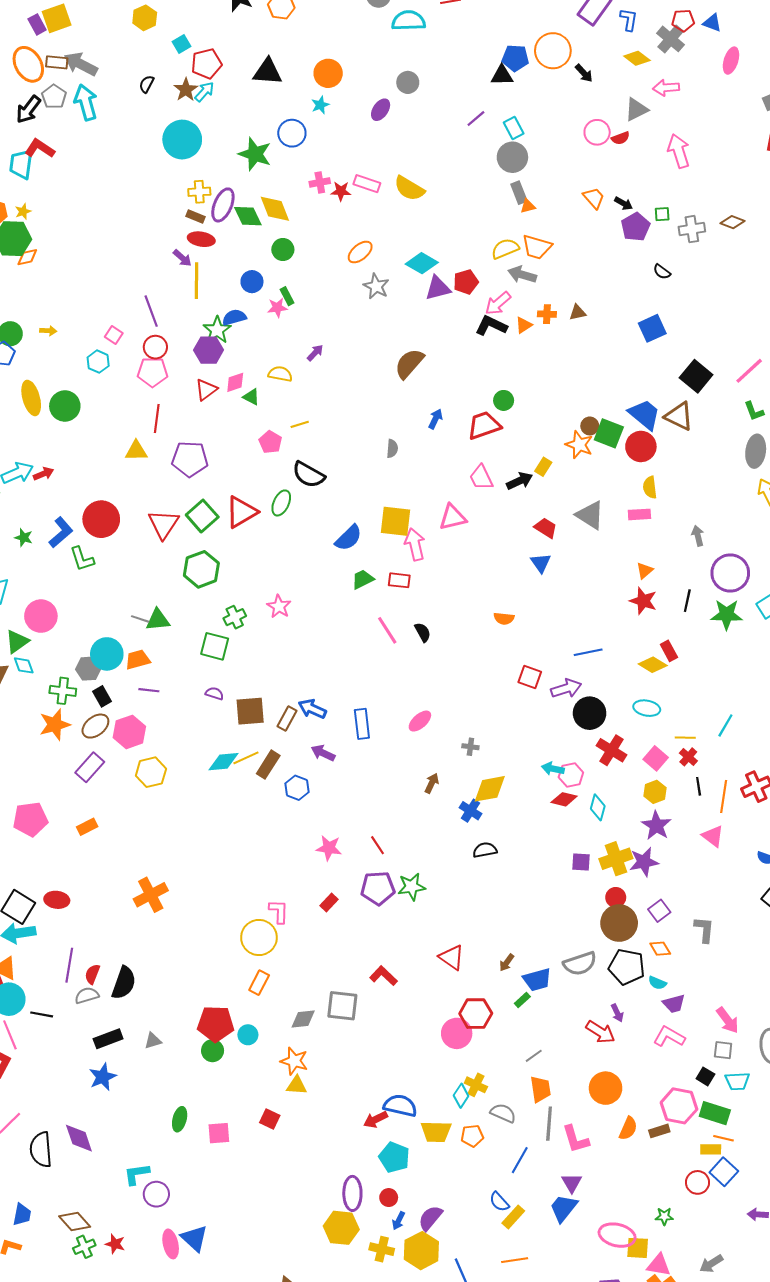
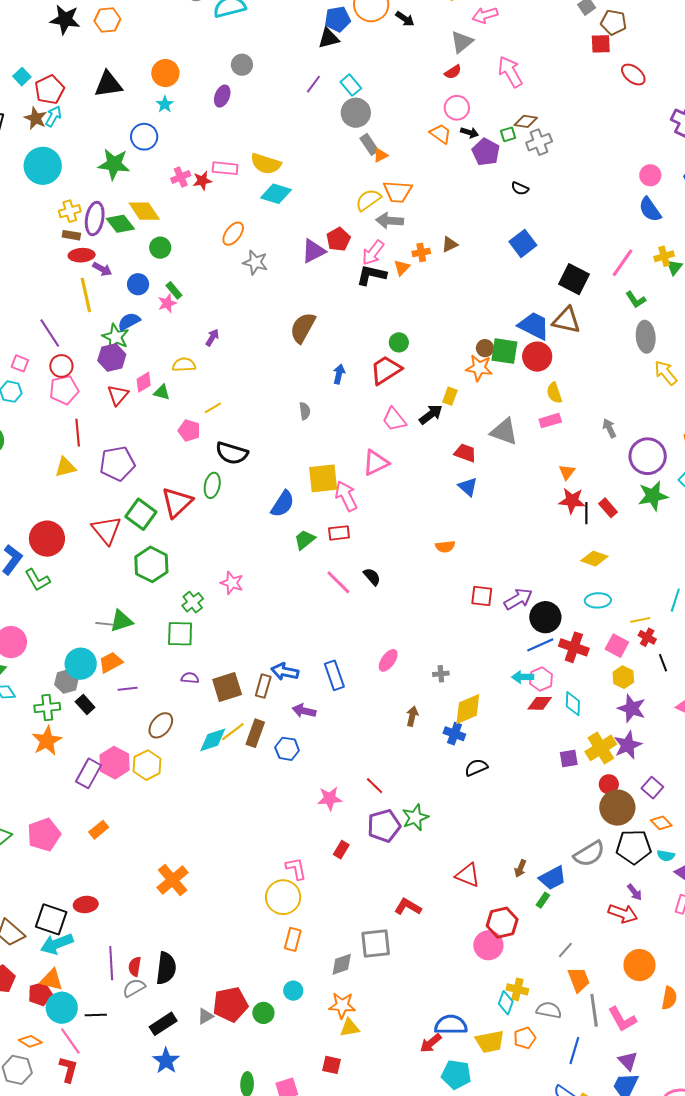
pink circle: (597, 132) -> (457, 108), moved
brown diamond: (732, 222) -> (526, 121), moved
purple arrow: (182, 258) -> (102, 269), moved
cyan diamond: (422, 263) -> (276, 194), moved
black line: (687, 601) -> (586, 513), moved
red rectangle: (669, 651) -> (608, 508), moved
blue line: (588, 652) -> (540, 645), moved
brown ellipse: (95, 726) -> (161, 725), moved
pink hexagon: (129, 732) -> (115, 763), moved
red pentagon: (216, 1024) -> (230, 1004), moved

